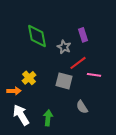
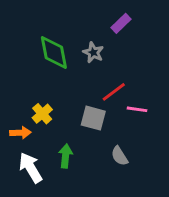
purple rectangle: (83, 35) -> (121, 23), moved, turned 64
gray star: (64, 47) -> (93, 52), moved
green arrow: (48, 118) -> (66, 156), moved

